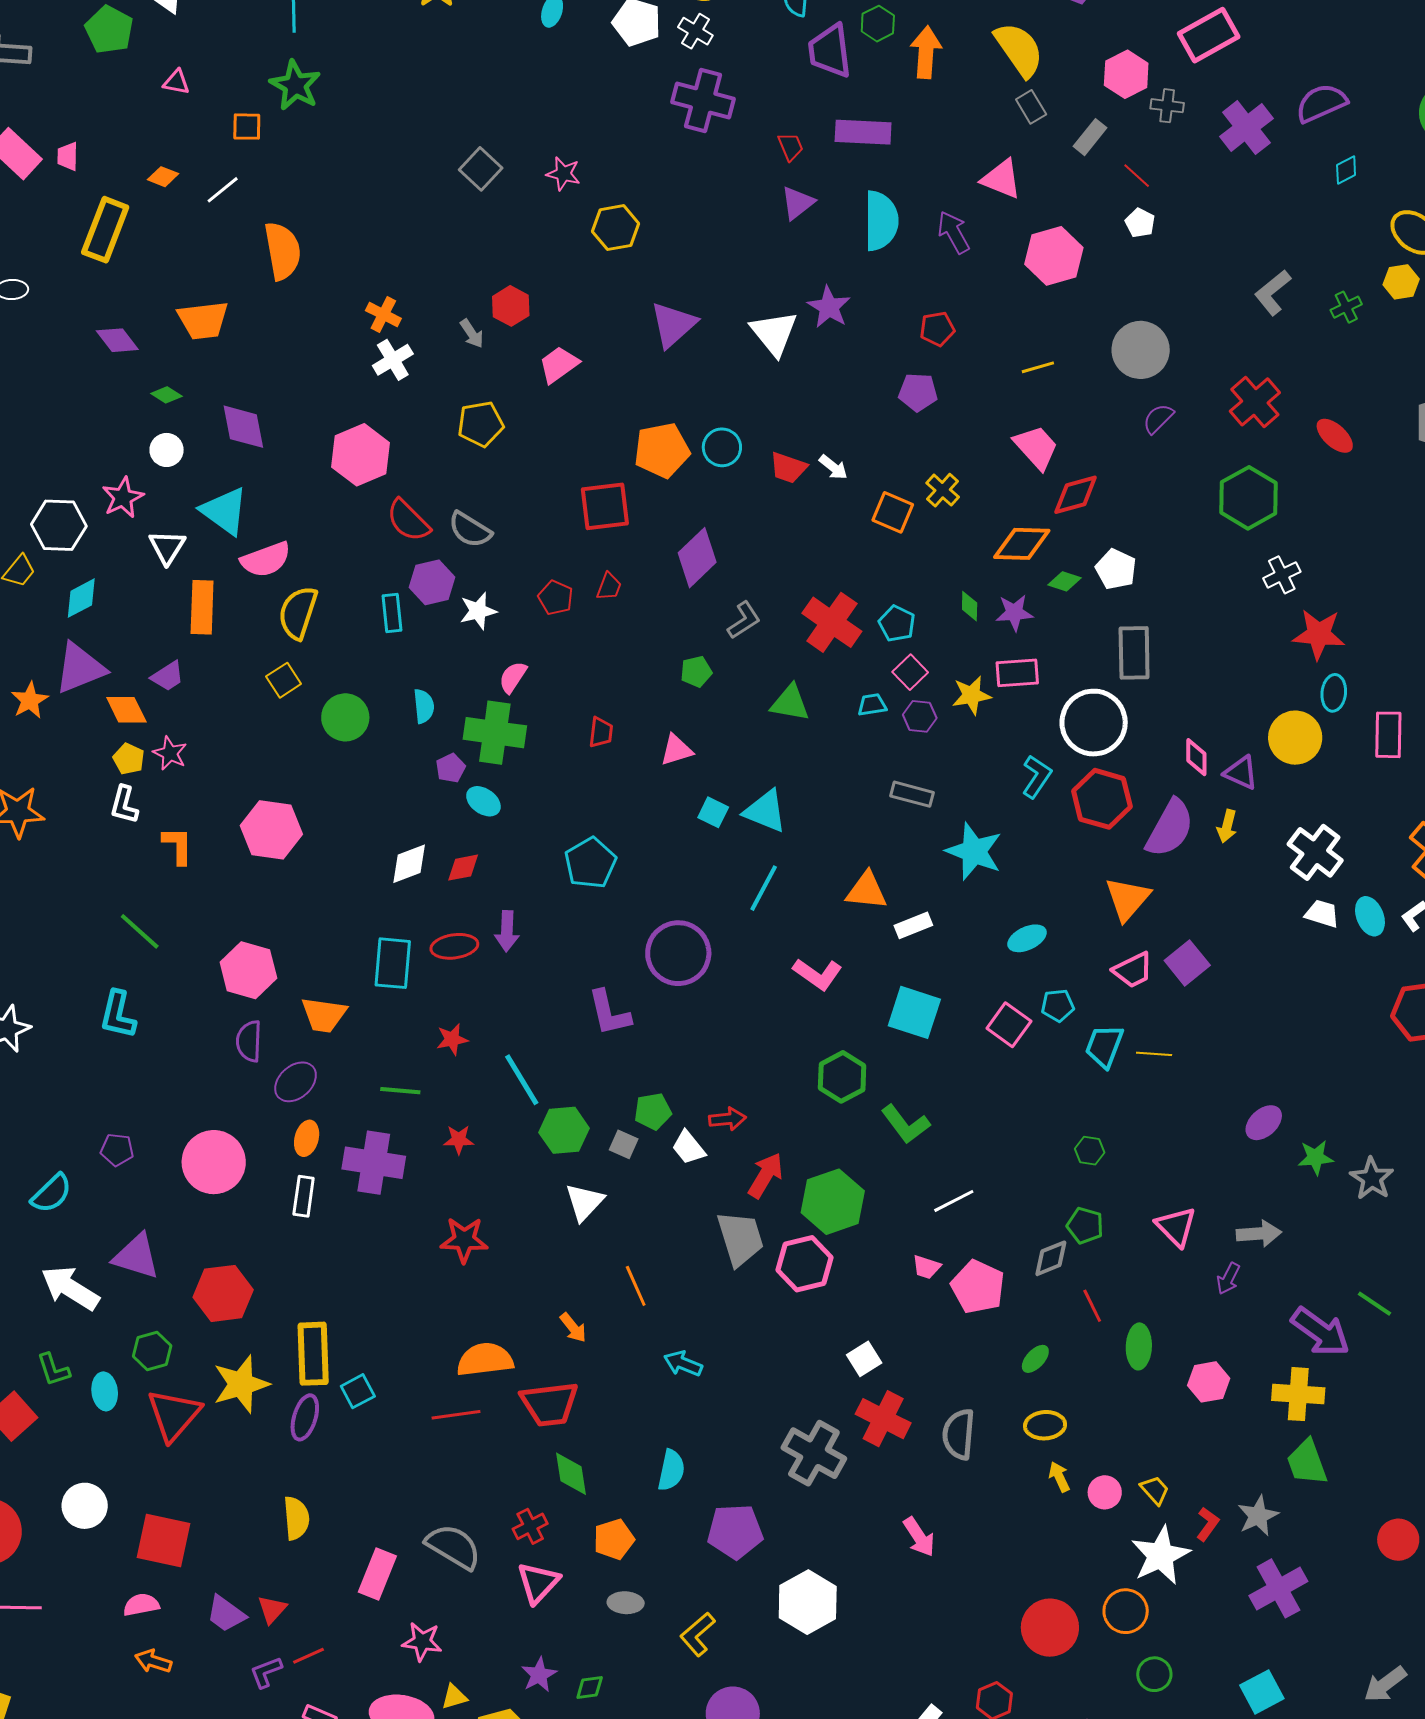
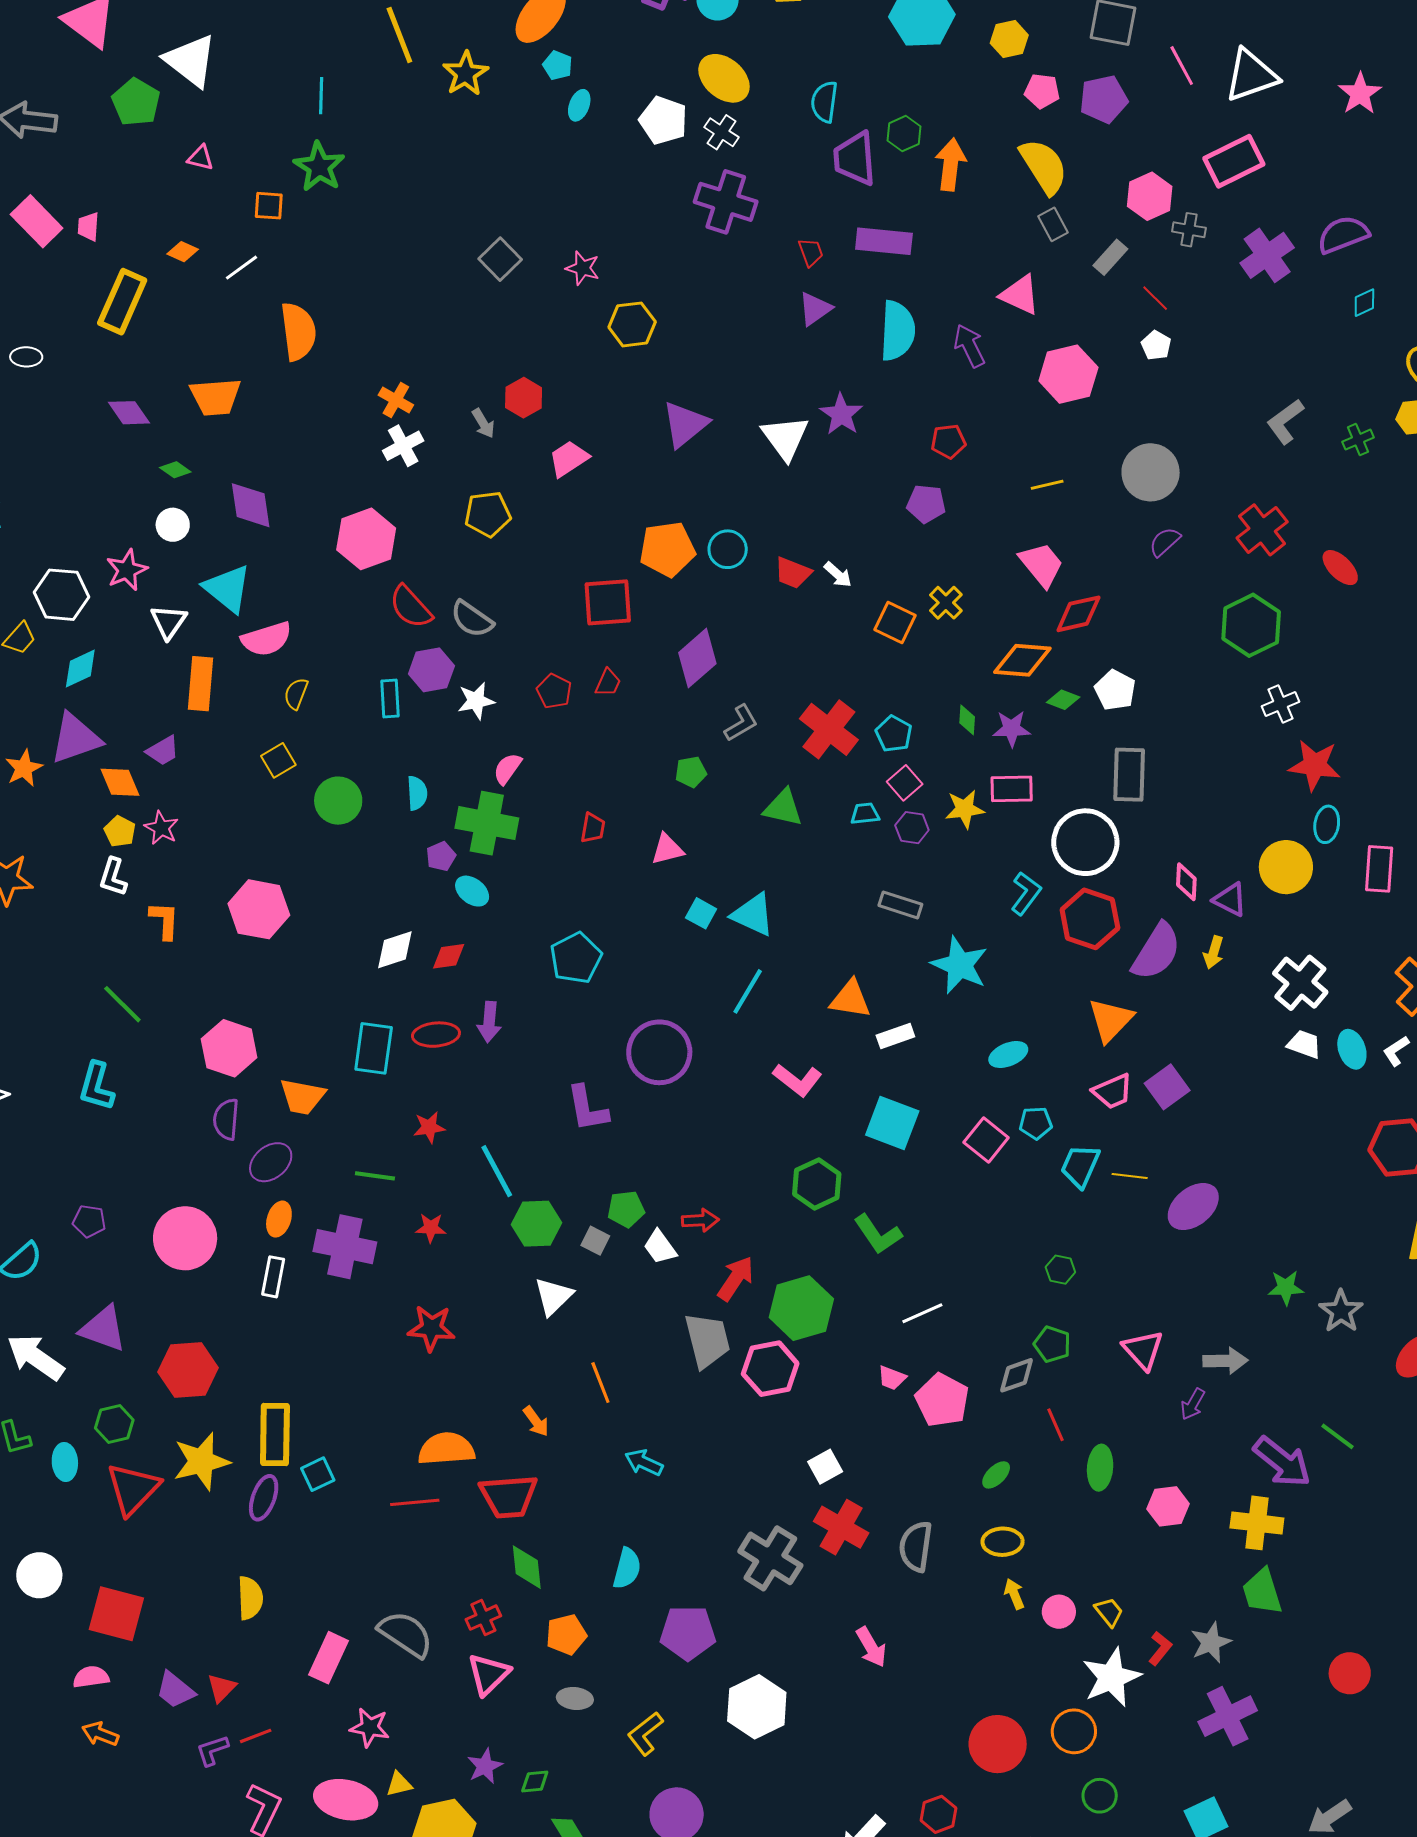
yellow semicircle: (298, 613) -> (296, 694), size x0.6
purple ellipse: (1264, 1123) -> (1193, 1207), moved, size x1.4

